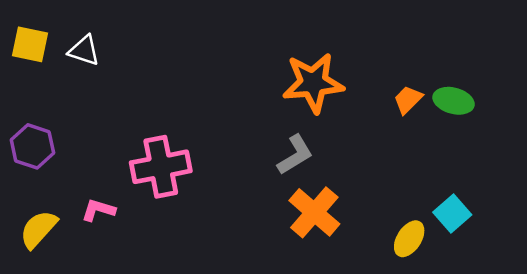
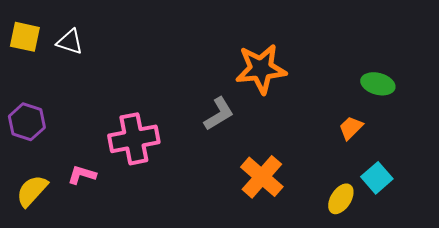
orange trapezoid: (408, 100) -> (351, 128), moved
gray L-shape: (295, 155) -> (219, 114), moved

